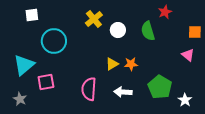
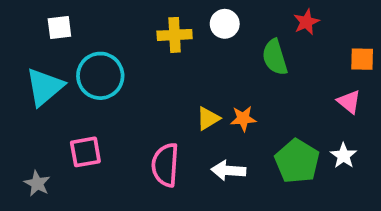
yellow cross: (94, 19) -> (175, 35), turned 36
white circle: (118, 30) -> (225, 24), moved
cyan triangle: (24, 65) -> (45, 87), moved
white star: (185, 100) -> (344, 156), moved

